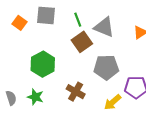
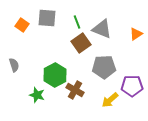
green hexagon: (43, 64) -> (55, 75), moved
gray semicircle: (11, 98) -> (14, 65), moved

